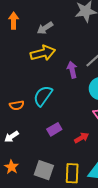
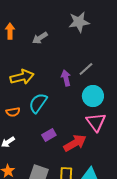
yellow arrow: (43, 53) -> (22, 77), moved
red arrow: (82, 138) -> (75, 143), size x1.6

